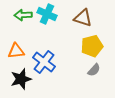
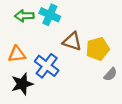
brown triangle: (83, 18) -> (72, 41), moved
gray semicircle: (94, 70) -> (110, 74), moved

